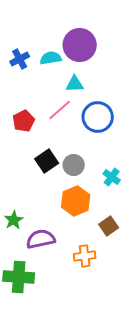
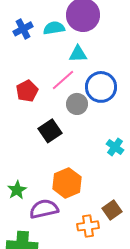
gray circle: (74, 165) -> (77, 104), moved
orange hexagon: (76, 201) -> (67, 183), moved
brown square: (109, 226) -> (112, 210), moved

